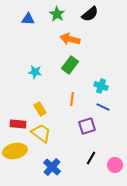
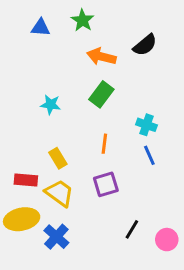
black semicircle: (90, 14) -> (145, 45), moved
blue line: (103, 107) -> (149, 155), turned 40
purple square: (87, 126) -> (106, 184), moved
blue cross: (52, 167) -> (56, 237), moved

